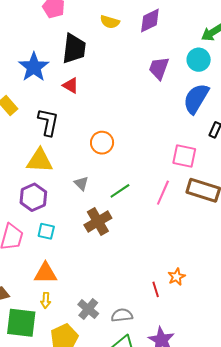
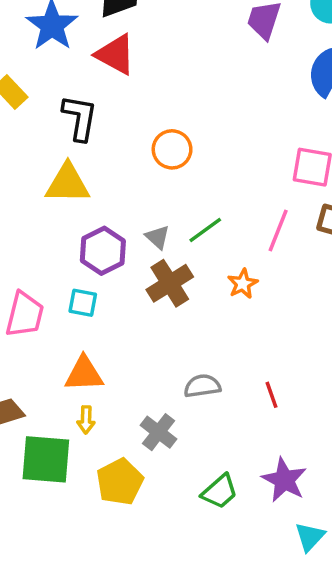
red triangle: (71, 85) -> (116, 54), size x1.5
gray triangle: (81, 183) -> (158, 237), moved
purple hexagon: (33, 197) -> (103, 251), moved
orange star: (177, 277) -> (243, 284), moved
gray semicircle: (122, 315) -> (202, 386), moved

